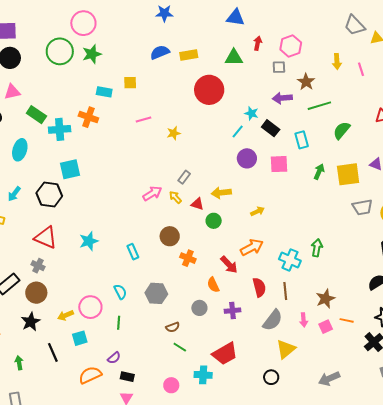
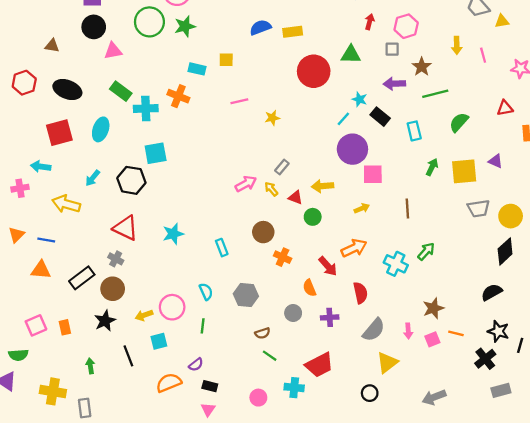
green triangle: (234, 58) -> (351, 55), moved
pink triangle: (12, 92) -> (113, 51), moved
purple circle: (247, 158) -> (352, 149), size x1.4
pink square: (279, 164) -> (373, 174), moved
green arrow: (317, 248) -> (426, 251), turned 30
brown line: (285, 291) -> (407, 209), moved

